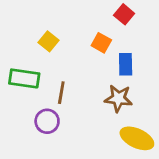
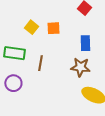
orange square: (101, 43) -> (53, 28), moved, turned -32
purple circle: (47, 121) -> (13, 83), moved

